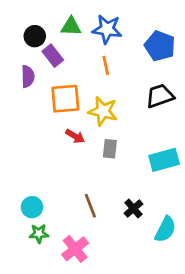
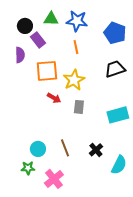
yellow star: (103, 111) -> (74, 80), turned 30
cyan circle: (32, 207) -> (38, 149), moved

